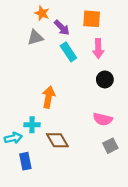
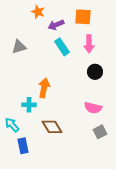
purple arrow: (62, 28) -> (56, 25), turned 112
gray triangle: (35, 38) -> (19, 47), moved
cyan cross: (32, 125) -> (29, 105), moved
cyan arrow: (13, 138) -> (12, 125), turned -119

